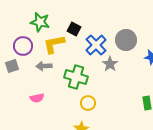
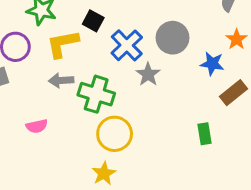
gray arrow: (44, 66) -> (61, 80), moved
yellow circle: (88, 103) -> (115, 134), size x1.5

